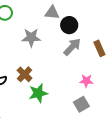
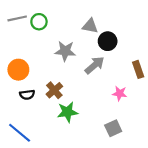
gray arrow: (72, 47) -> (95, 65), moved
pink star: (86, 81) -> (120, 93), moved

